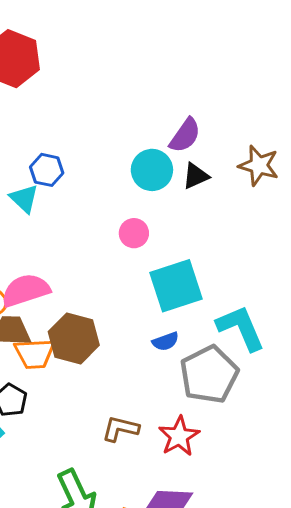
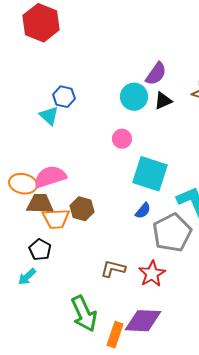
cyan square: (176, 286) -> (150, 174), turned 36
brown hexagon: (74, 338) -> (82, 209), size x0.7
blue semicircle: (166, 341) -> (143, 211), turned -30

